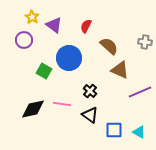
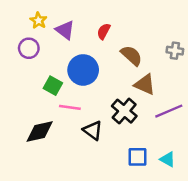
black cross: (90, 91) -> (124, 111), moved, size x1.5
pink line: (62, 104) -> (70, 107), moved
black triangle: (90, 115) -> (93, 130), moved

